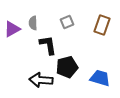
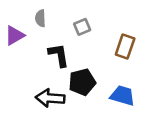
gray semicircle: (33, 23) -> (40, 18), moved
brown rectangle: (102, 25) -> (125, 46), moved

